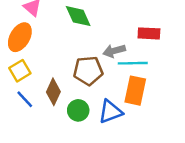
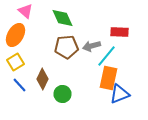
cyan line: (133, 63) -> (106, 56), turned -50
brown pentagon: (88, 71) -> (66, 47), moved
blue triangle: (110, 112) -> (120, 94), moved

